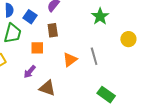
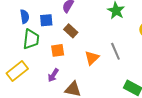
blue square: (30, 17) -> (46, 20), turned -32
brown rectangle: (53, 30) -> (71, 31), turned -32

